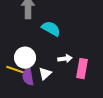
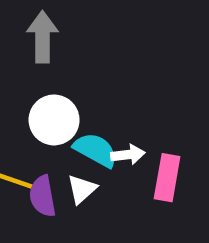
cyan semicircle: (51, 29) -> (96, 150), moved
white circle: (25, 58) -> (54, 120), moved

